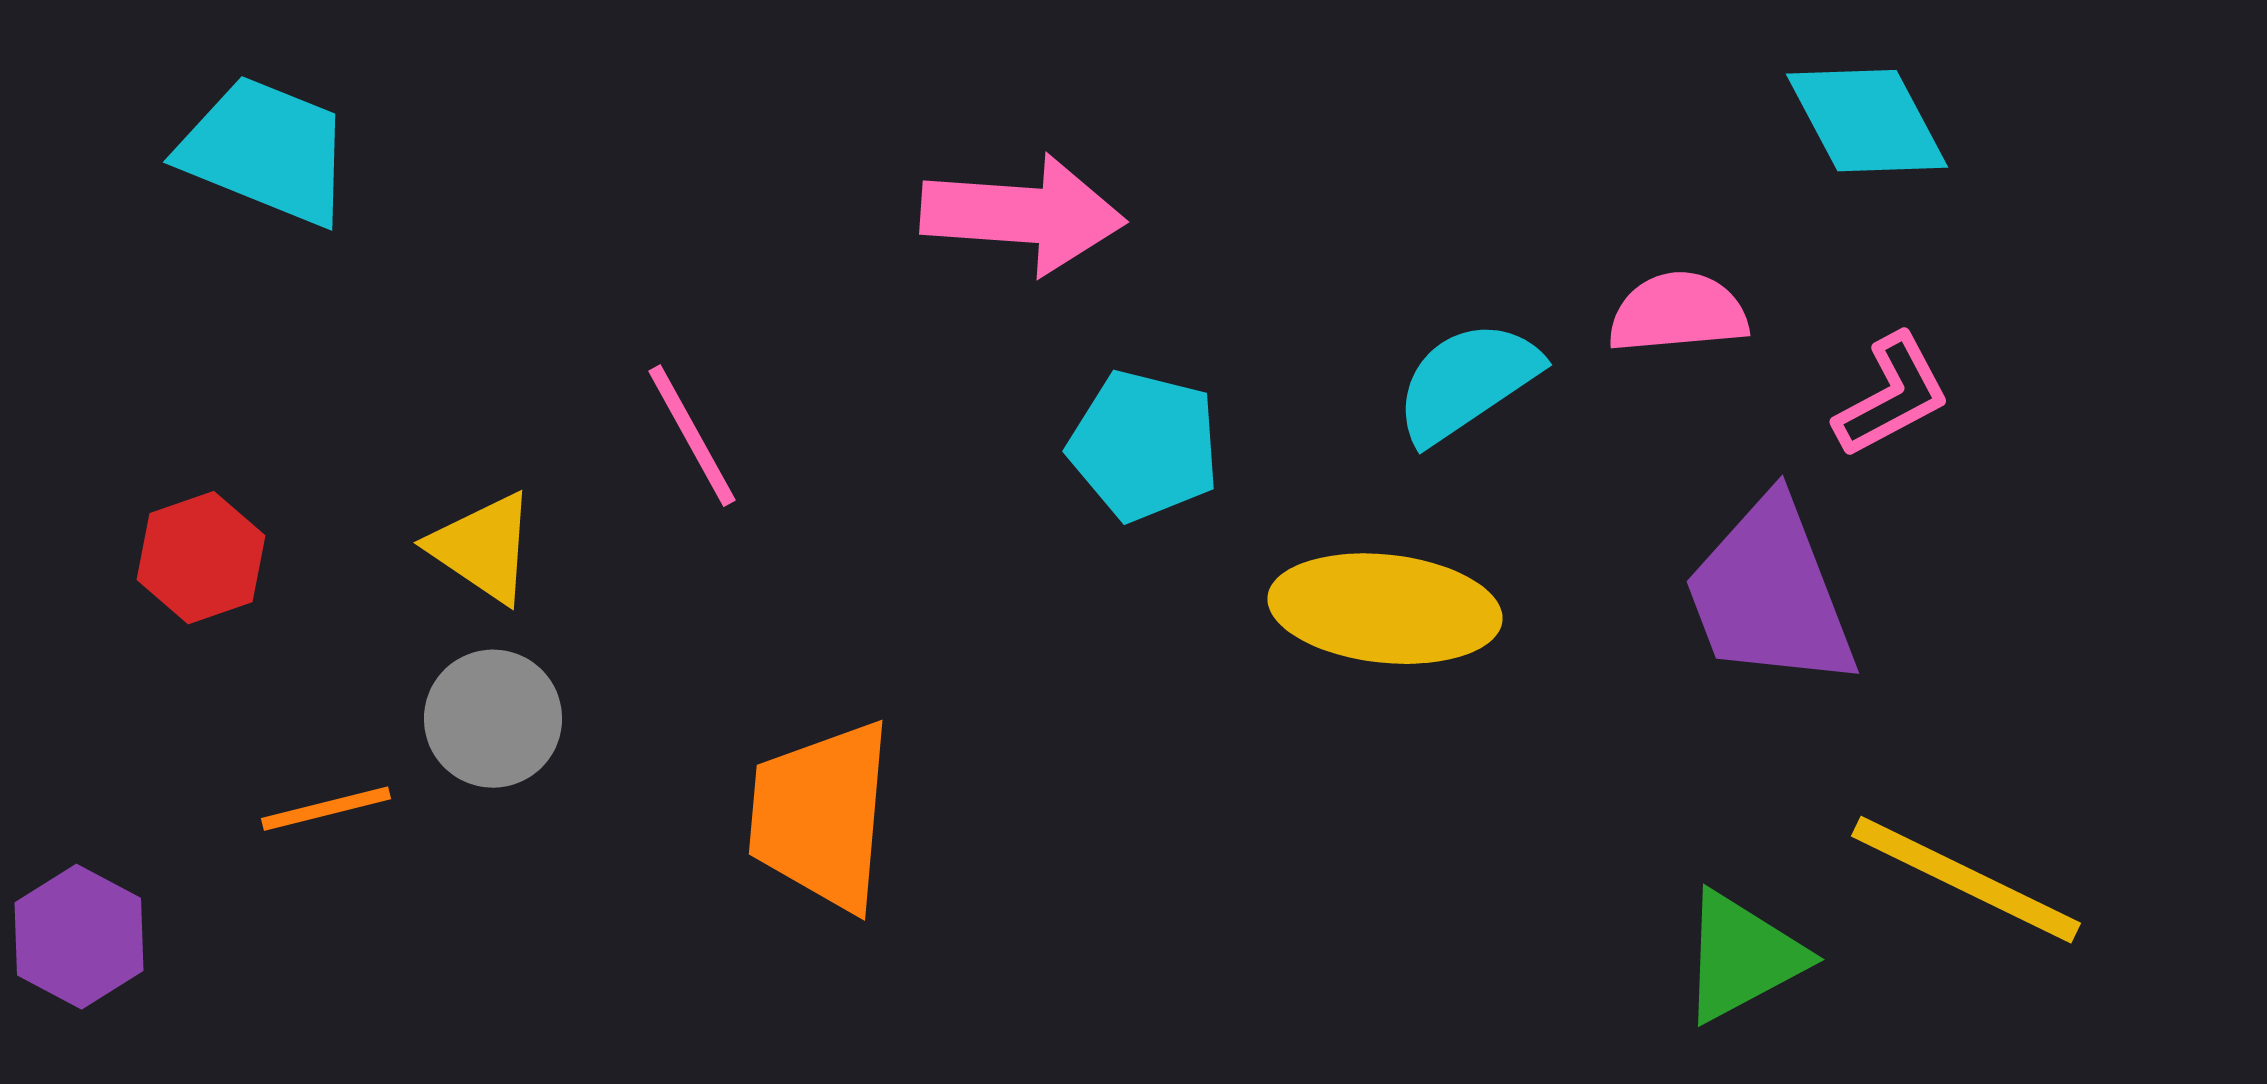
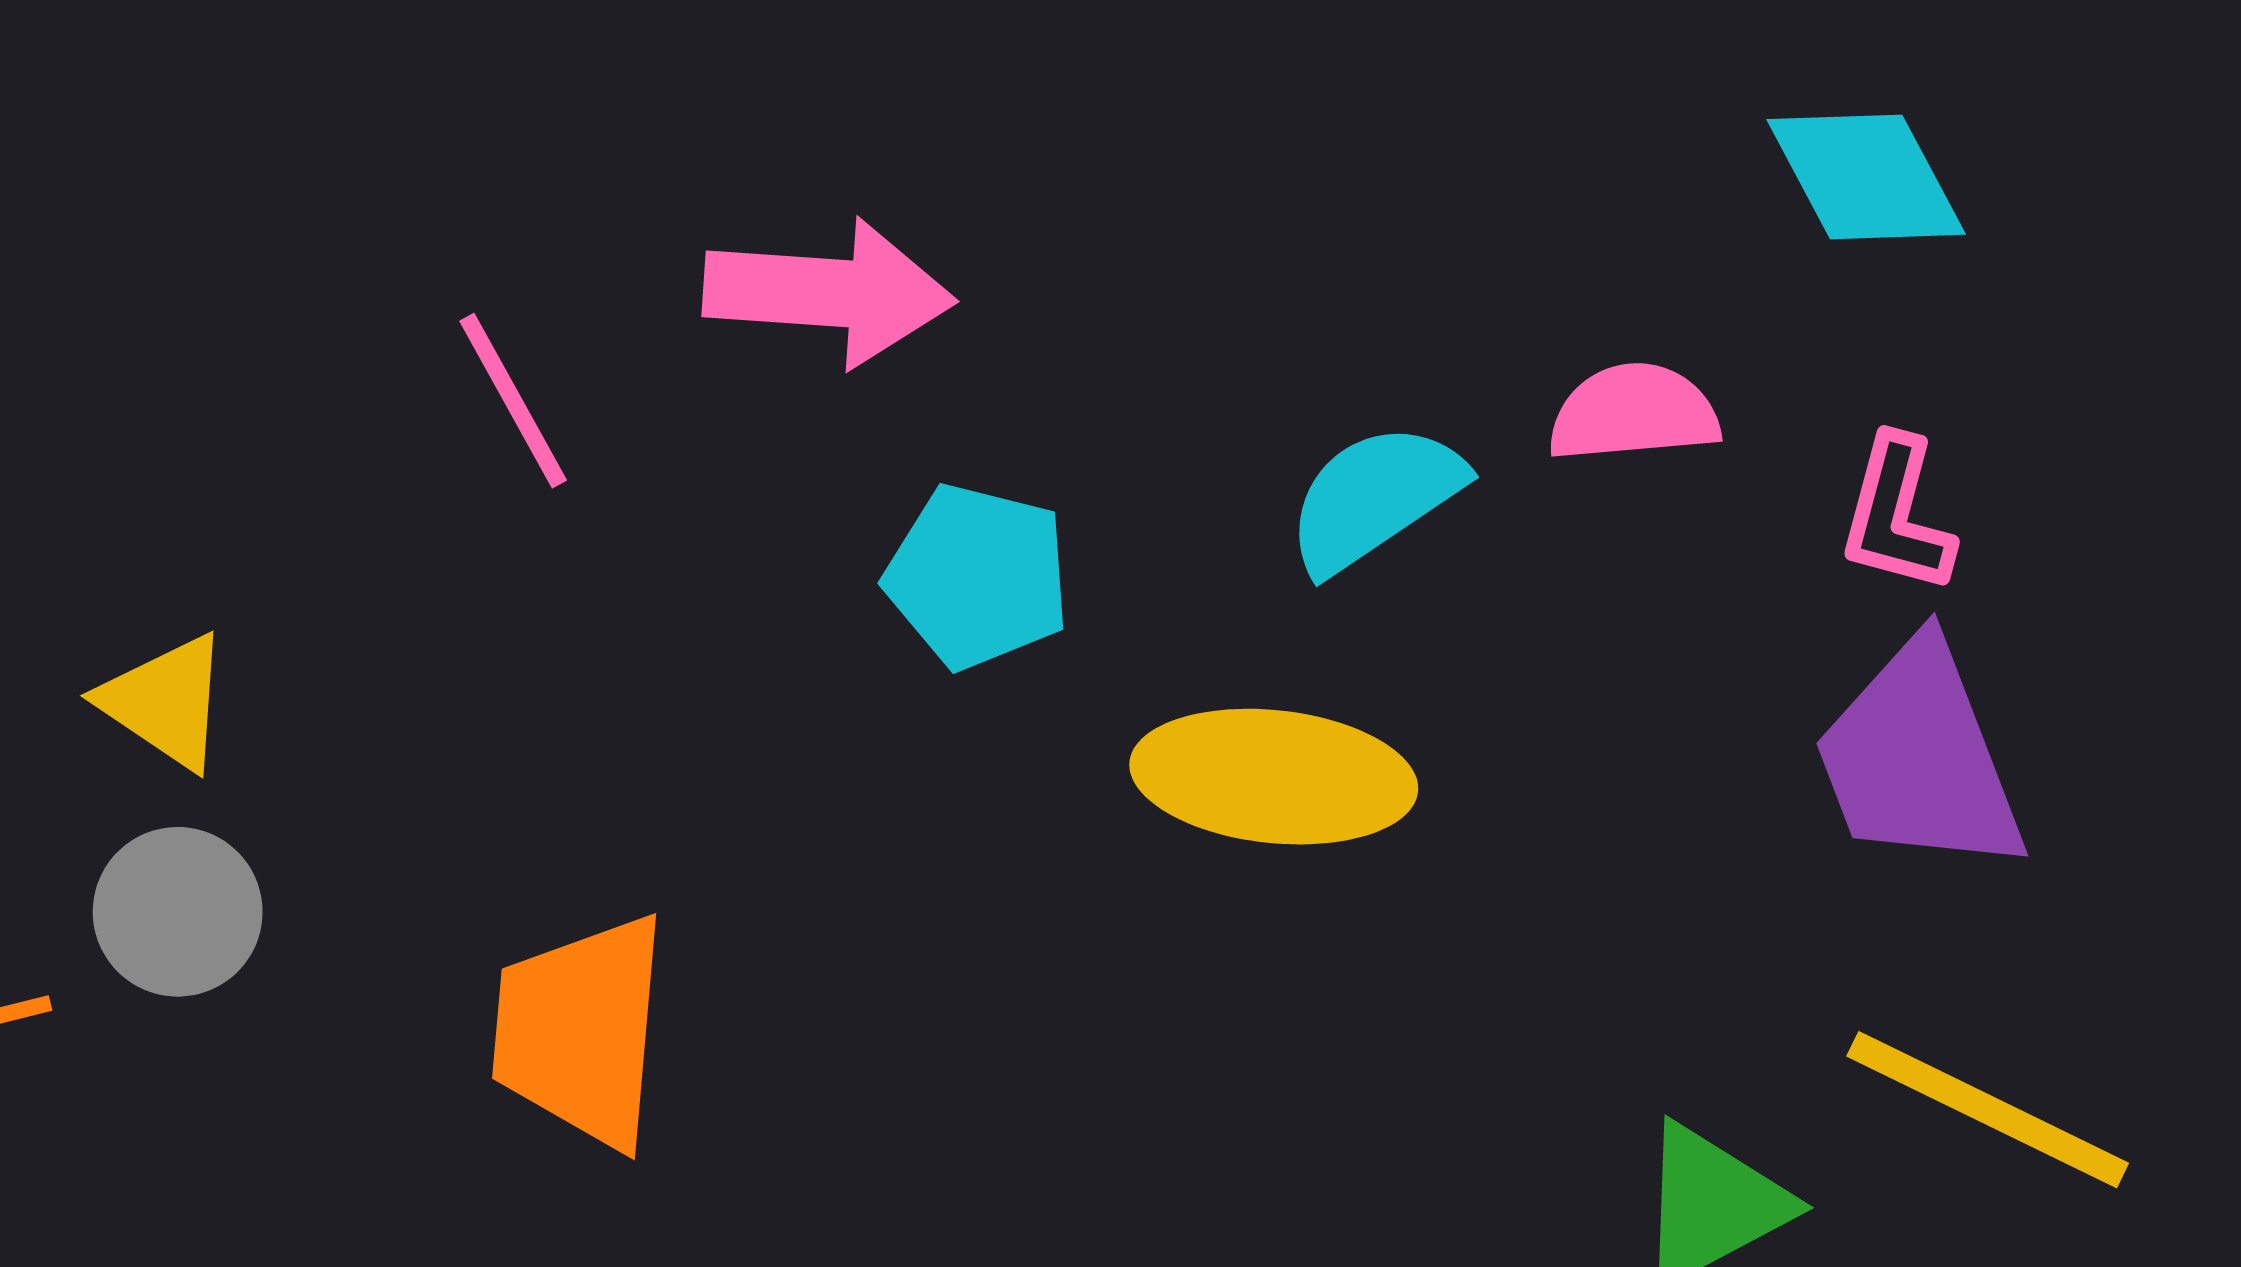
pink L-shape: (1892, 396) -> (1897, 515), turned 133
pink line: (692, 436) -> (513, 401), moved
purple trapezoid: (1770, 594) -> (1919, 758), moved

